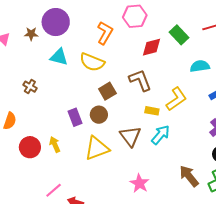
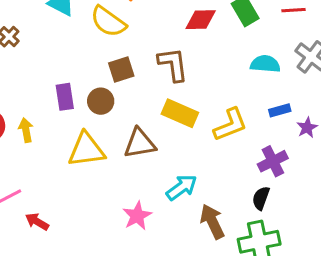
yellow L-shape: (176, 99) -> (230, 125), moved
yellow rectangle: (152, 111) -> (180, 113), size x1.6
cyan arrow: (161, 135) -> (182, 187), moved
brown triangle: (130, 136) -> (140, 143), turned 45

